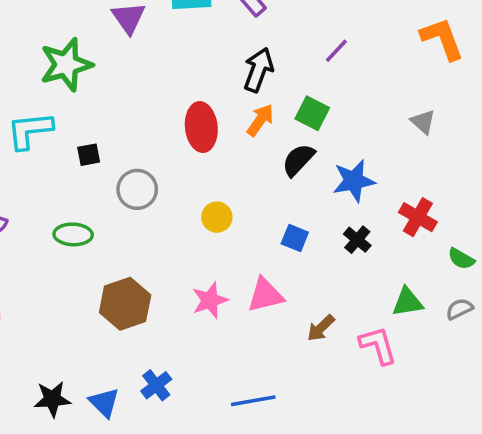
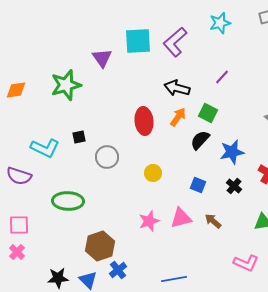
black arrow: (258, 70) -> (177, 88), turned -95
cyan L-shape: (30, 130) -> (45, 148), moved, turned -148
green ellipse: (73, 234) -> (68, 201), moved, size x1.4
brown hexagon: (125, 304) -> (100, 246), moved
brown arrow: (321, 328) -> (213, 221), moved, turned 84
pink L-shape: (378, 345) -> (246, 263), moved, turned 130

